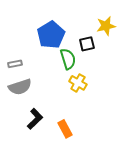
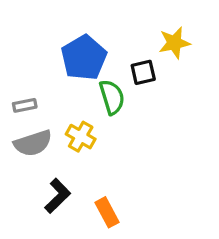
yellow cross: (78, 83) -> (81, 137), moved

